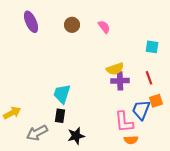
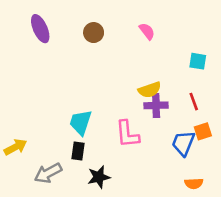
pink semicircle: (104, 27) -> (147, 31), moved
pink L-shape: (124, 122) -> (127, 134), moved
orange semicircle: (131, 140) -> (194, 184), moved

